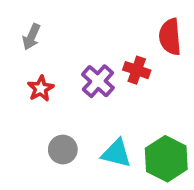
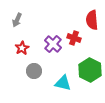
gray circle: (63, 150) -> (34, 71), moved
green hexagon: (166, 159) -> (90, 70), moved

